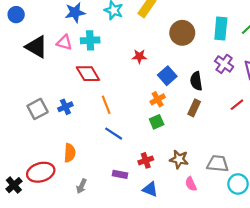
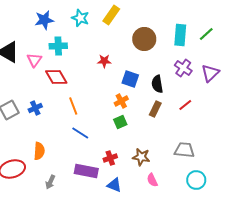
pink triangle: (64, 42) -> (34, 60), moved, turned 49
blue square: (167, 76) -> (130, 79), turned -30
red line: (237, 105) -> (185, 105), moved
gray trapezoid: (218, 164) -> (184, 150), moved
purple rectangle: (120, 174) -> (86, 171), size x1.6

